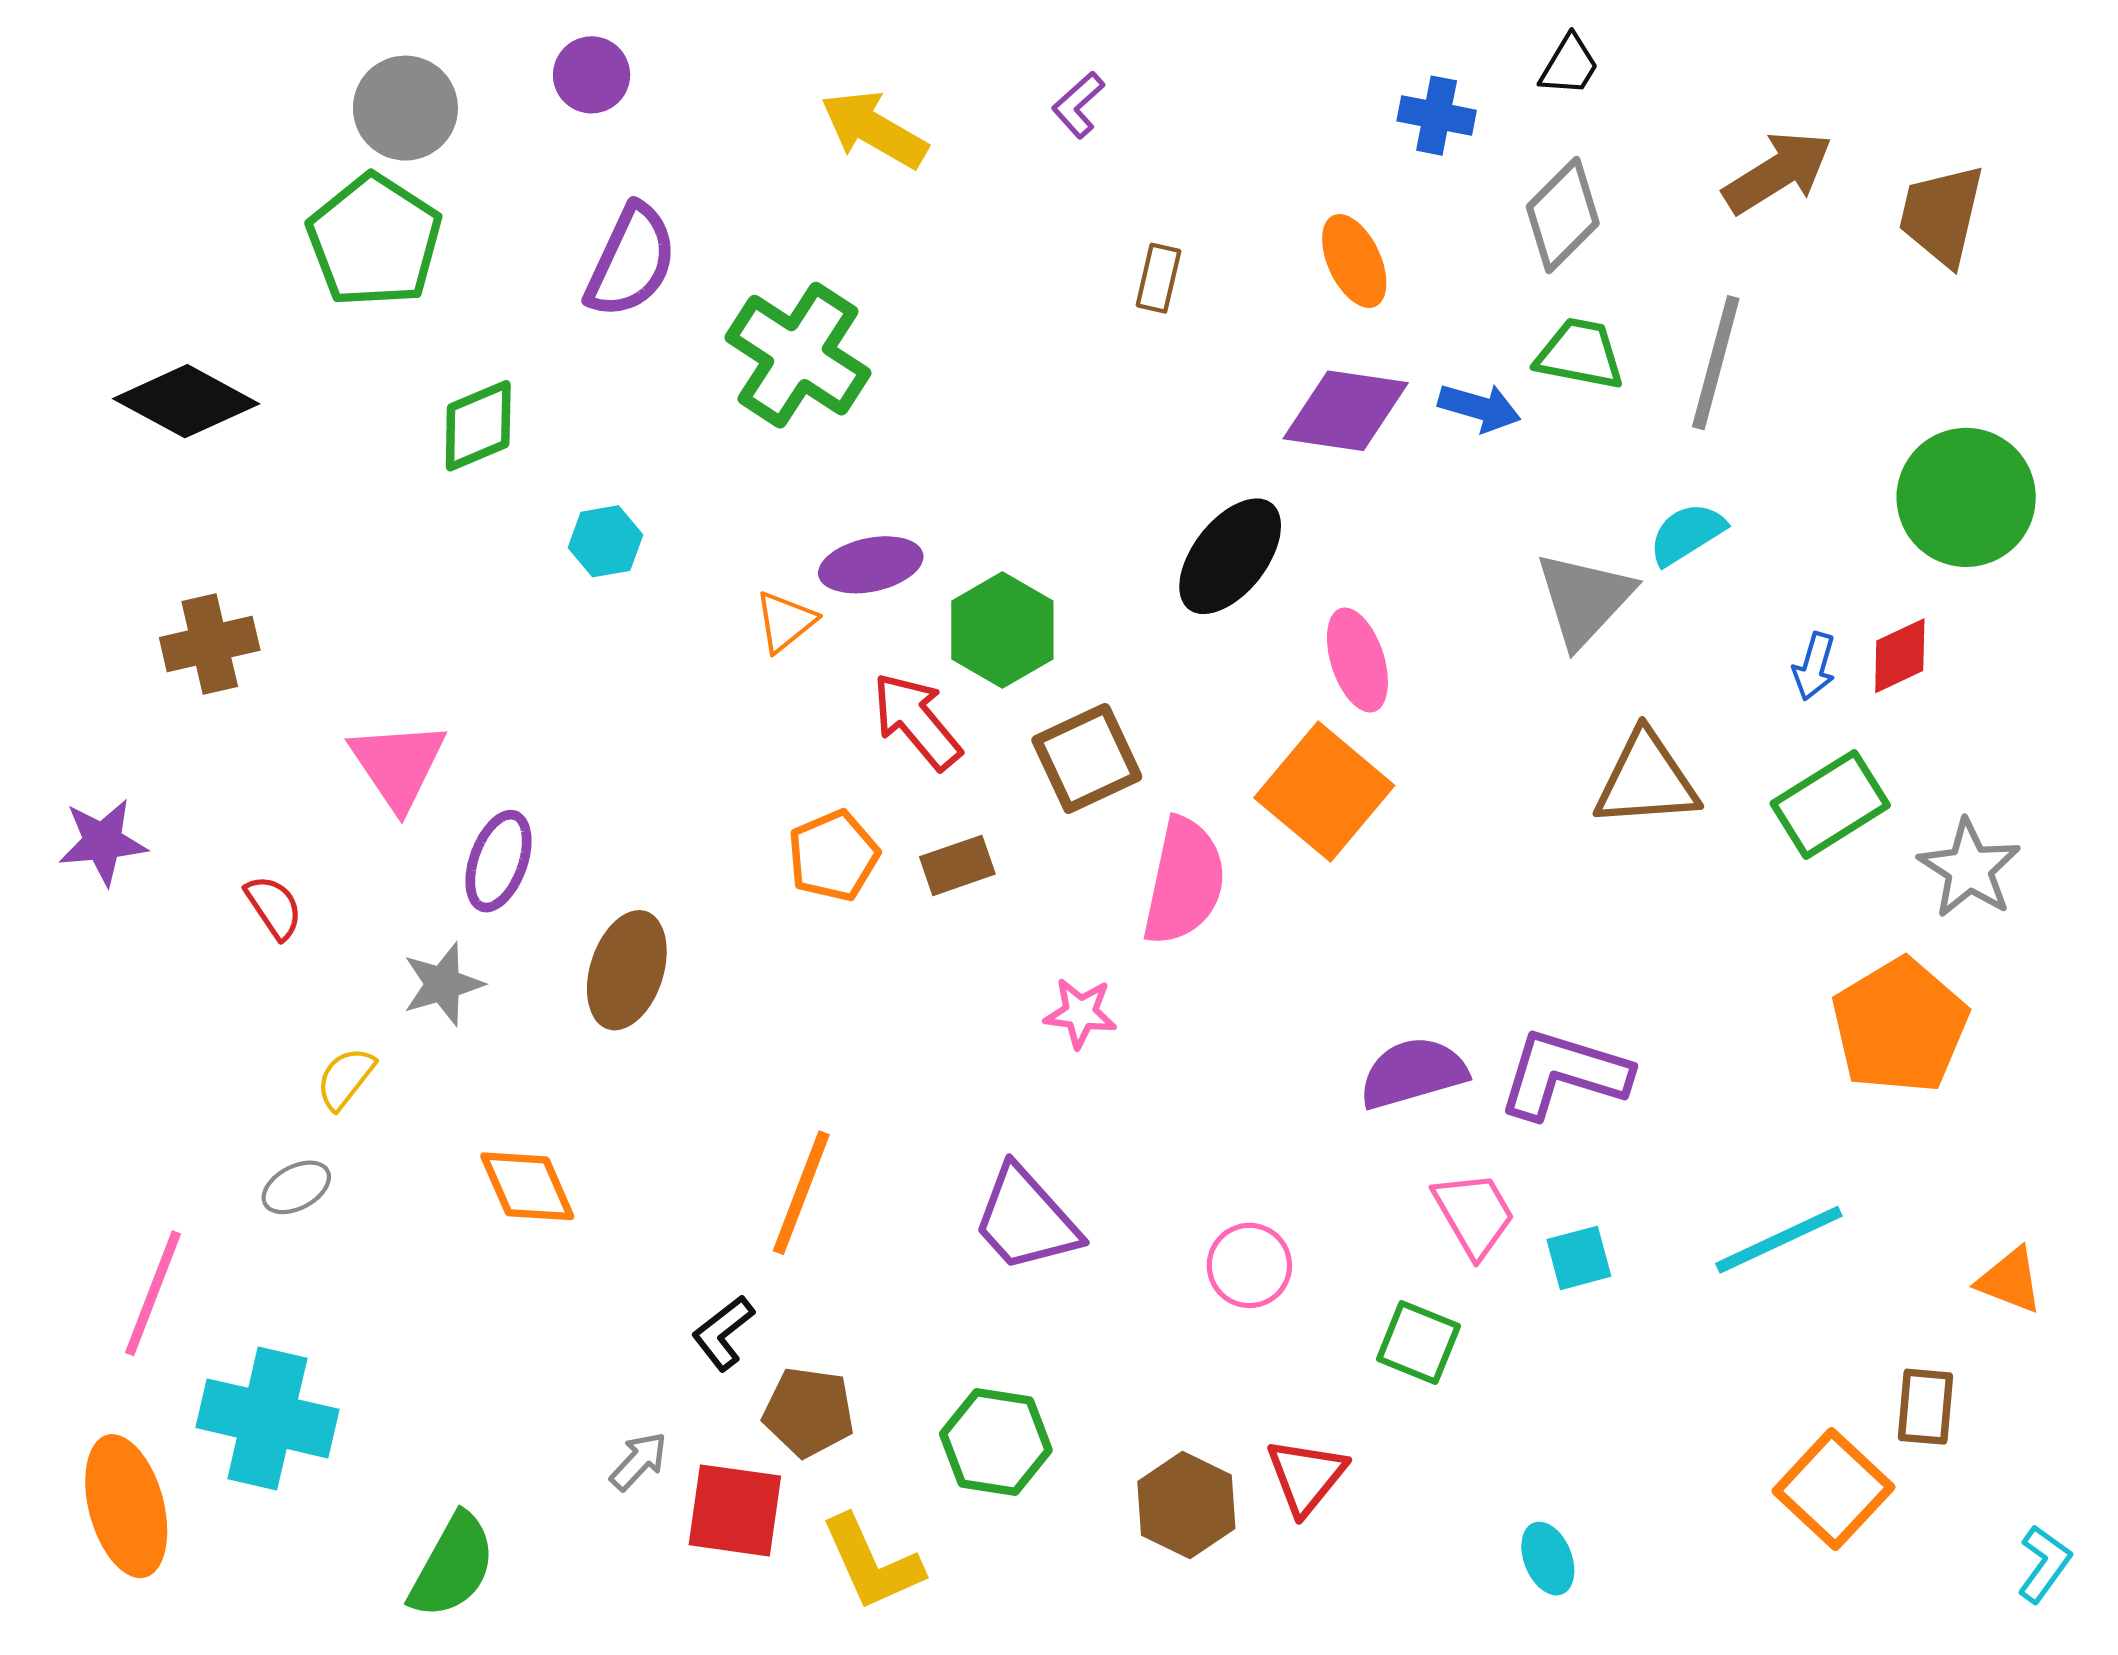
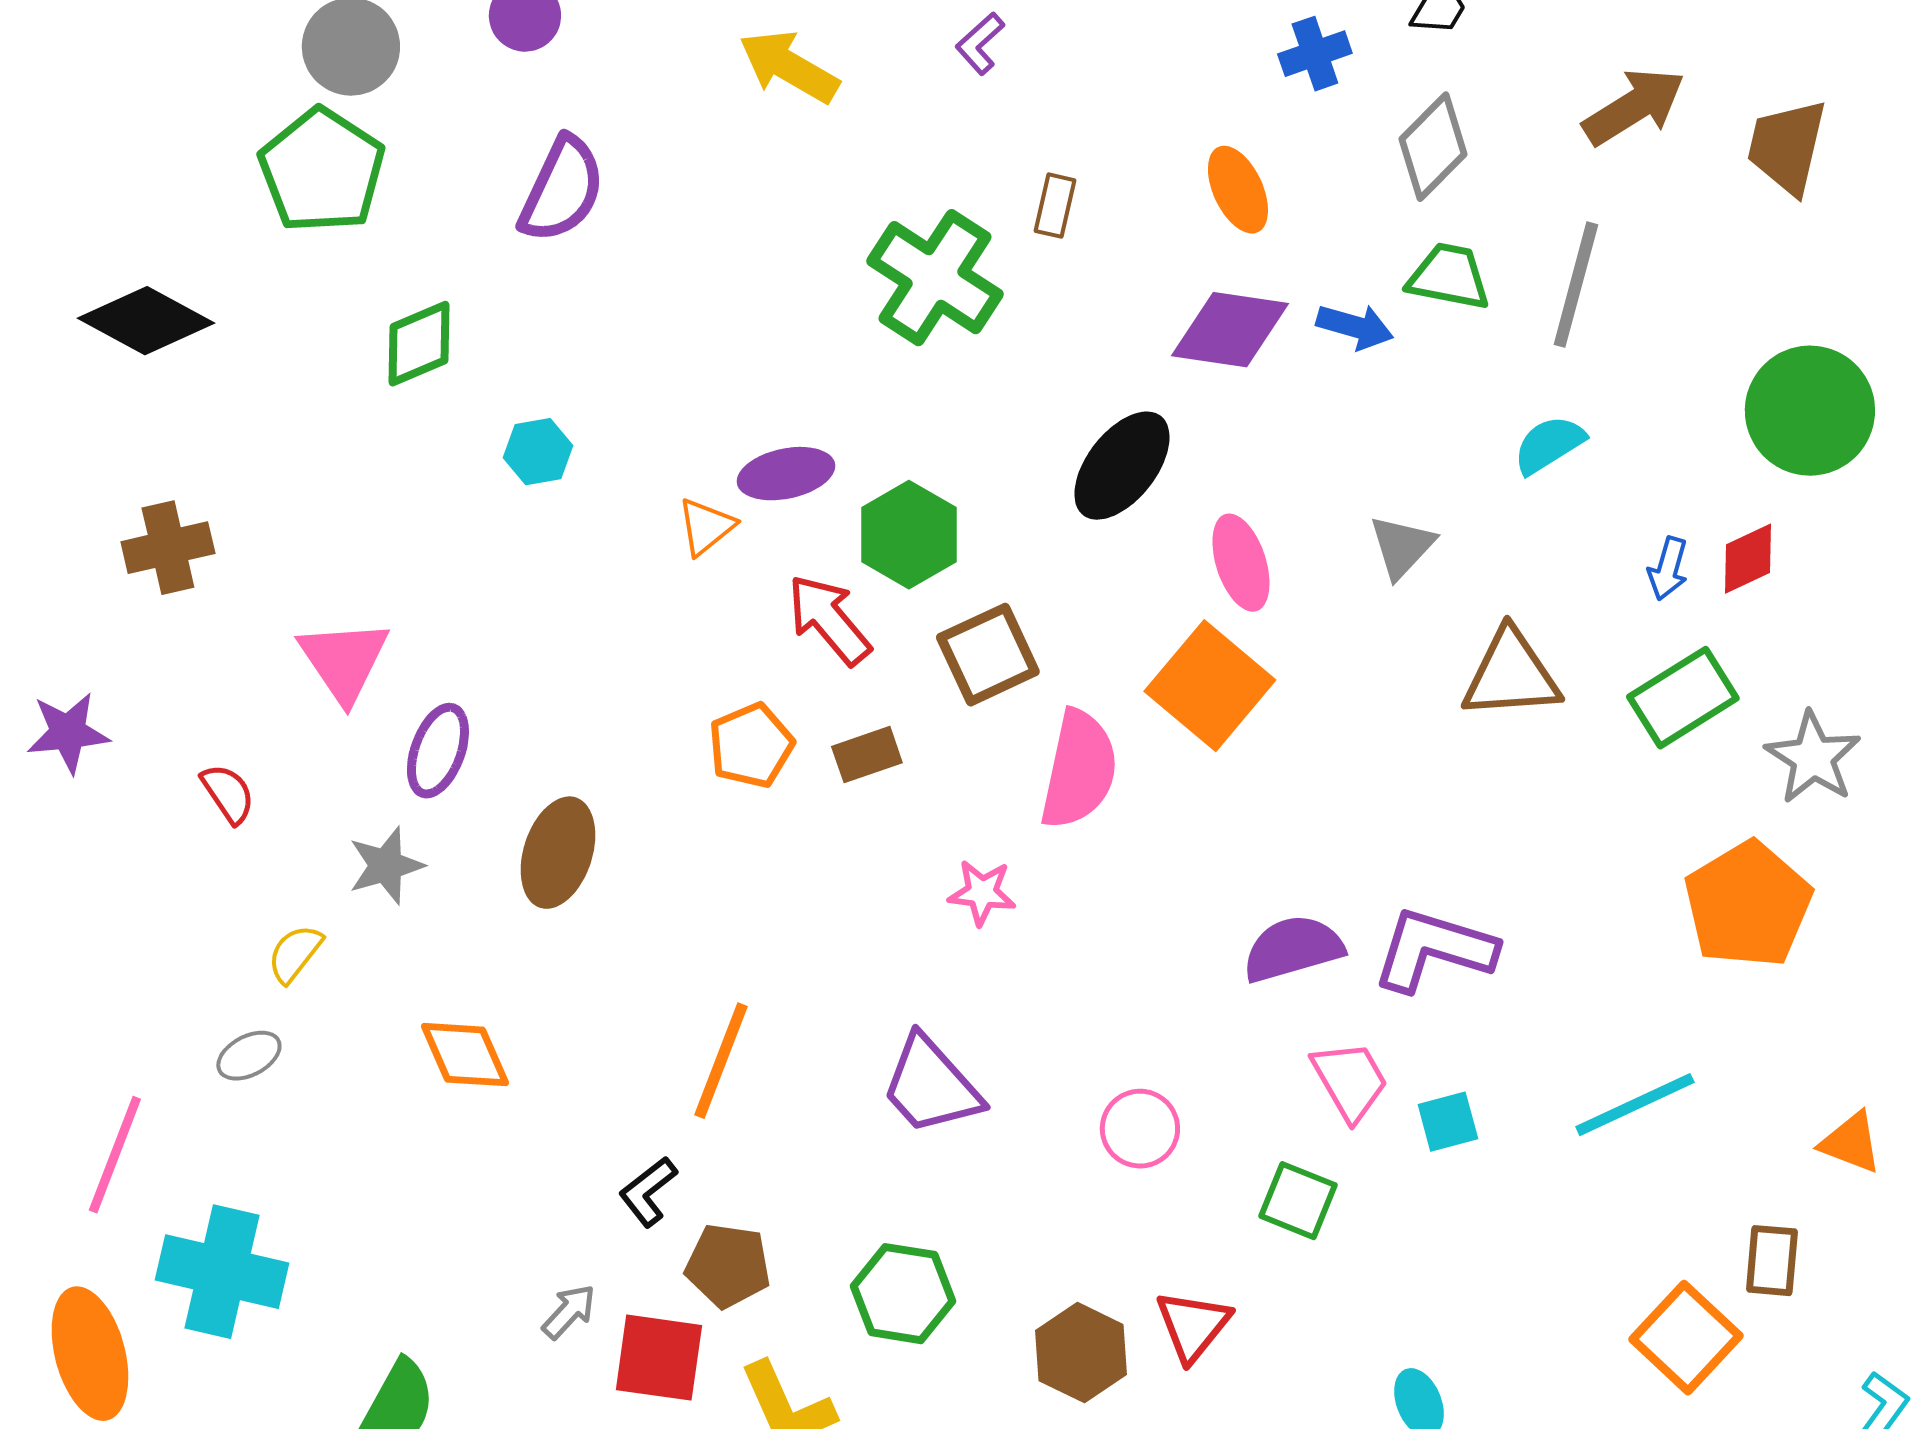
blue cross: (1437, 116) -> (1315, 54), turned -30
green cross: (798, 355) -> (935, 278), moved
gray triangle: (1584, 599) -> (1402, 547), moved, size x0.7

